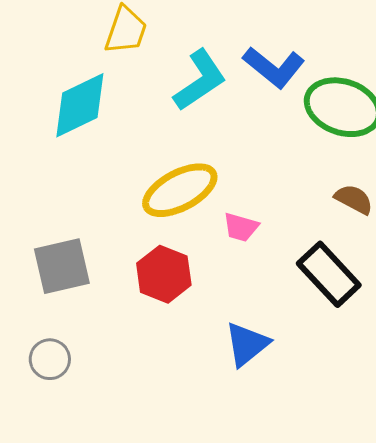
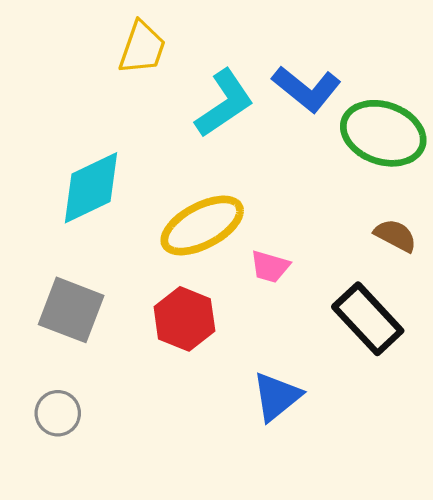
cyan diamond: (80, 105) -> (91, 188), moved
gray square: (62, 266) -> (71, 310), turned 34

